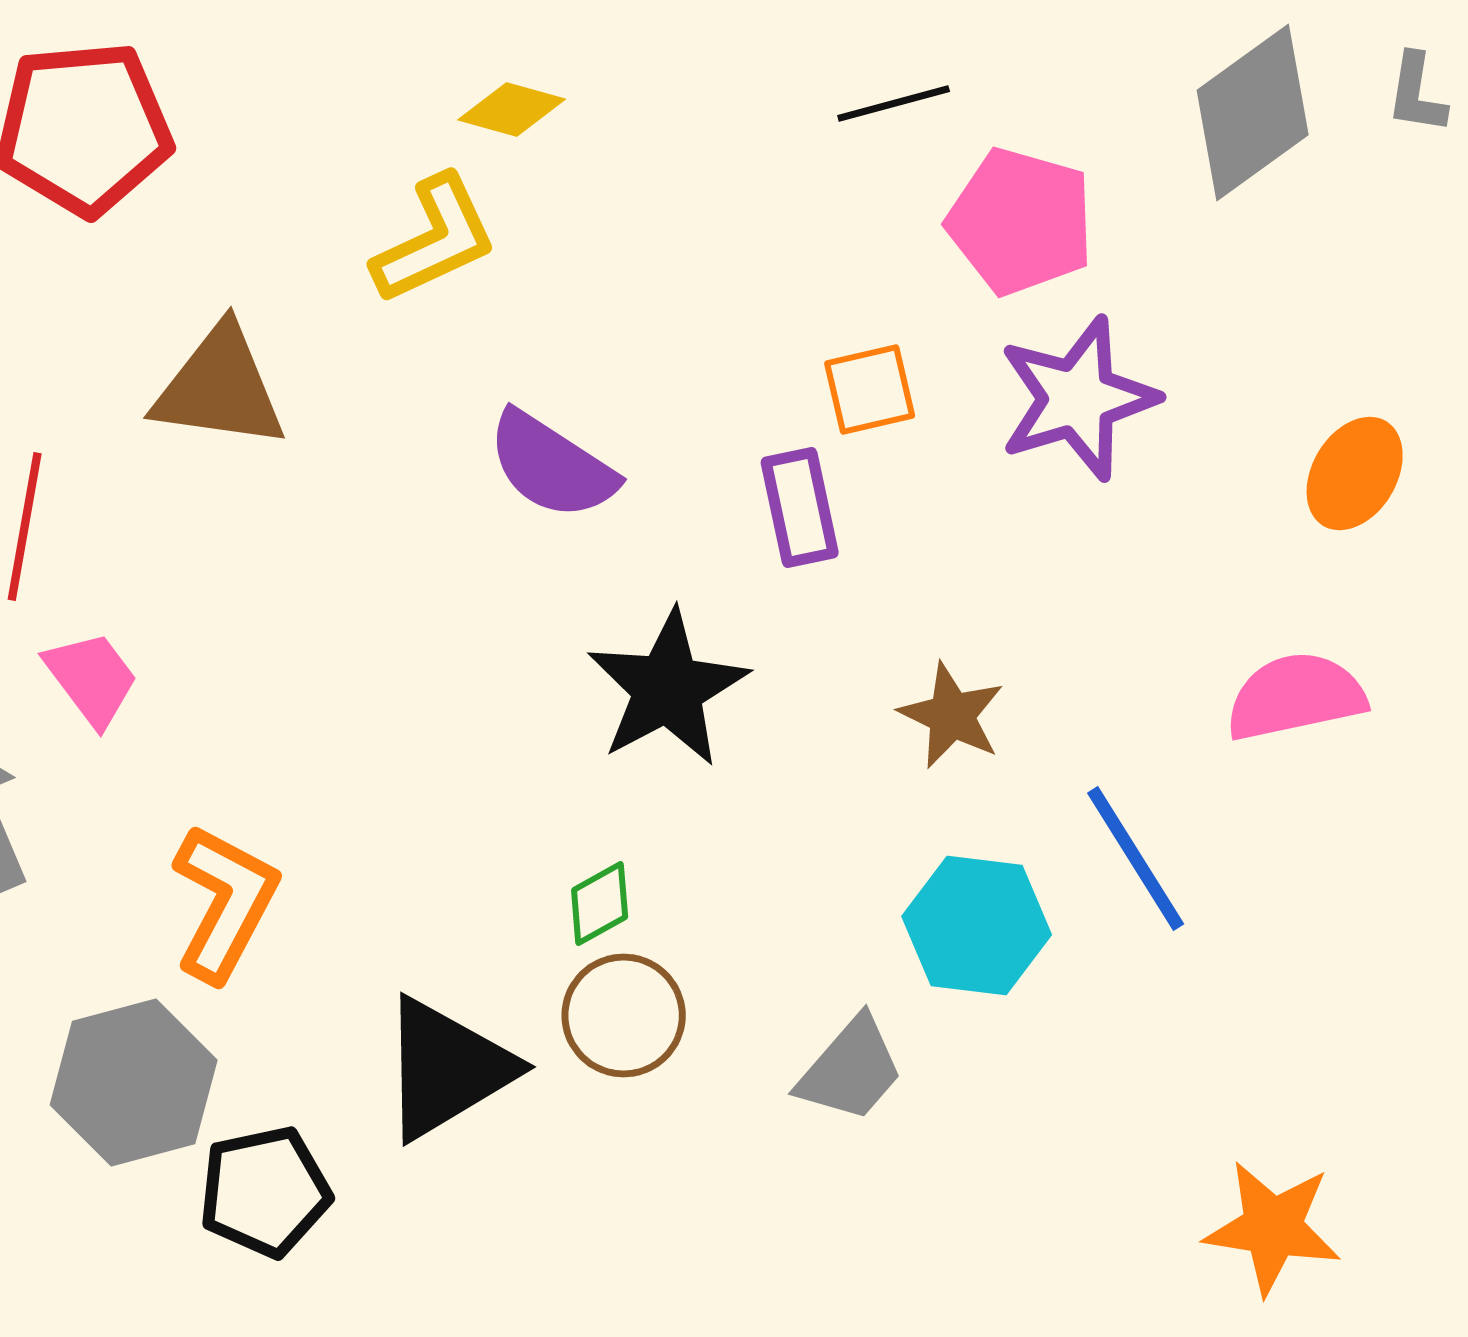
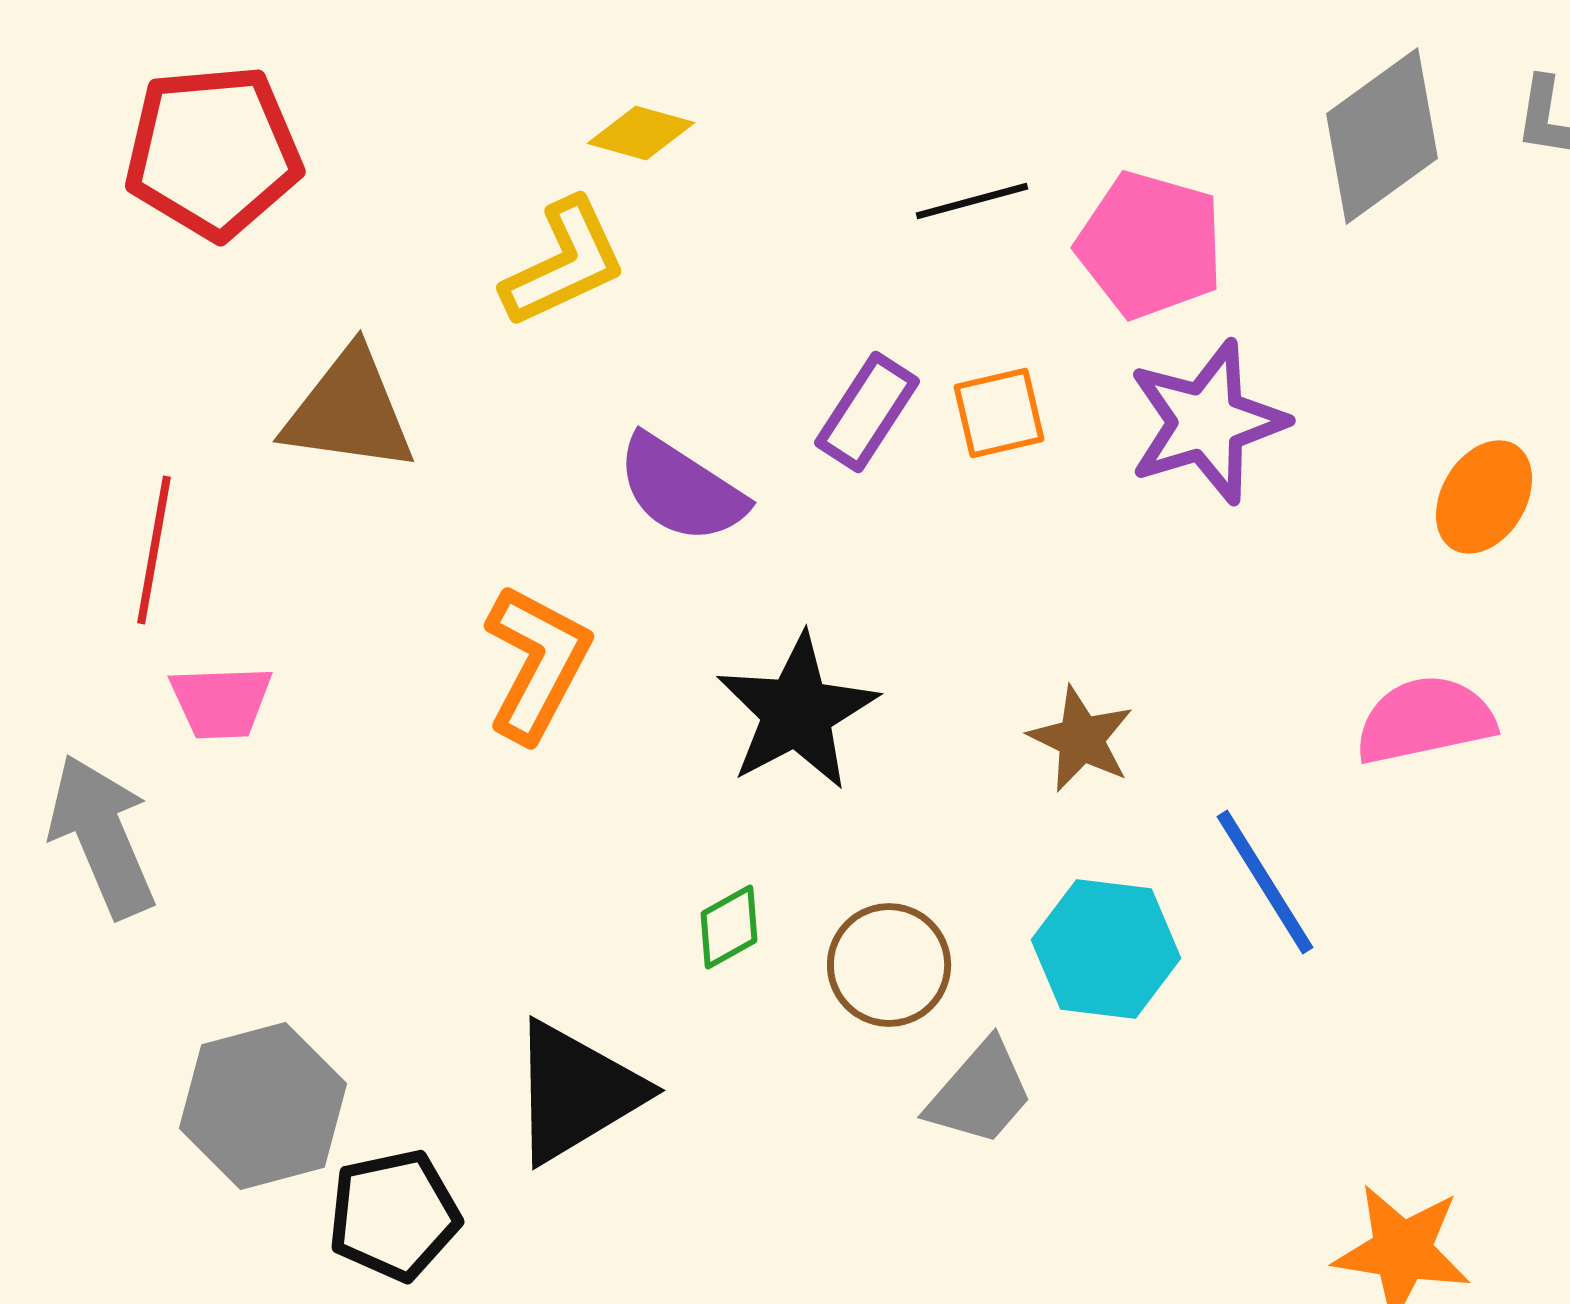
black line: (894, 104) -> (972, 201), moved
purple rectangle: (800, 508) -> (867, 412), moved, turned 45
pink trapezoid: (92, 678) -> (221, 702), turned 125
orange L-shape: (225, 902) -> (537, 663), moved
brown circle: (624, 1016) -> (889, 965), moved

